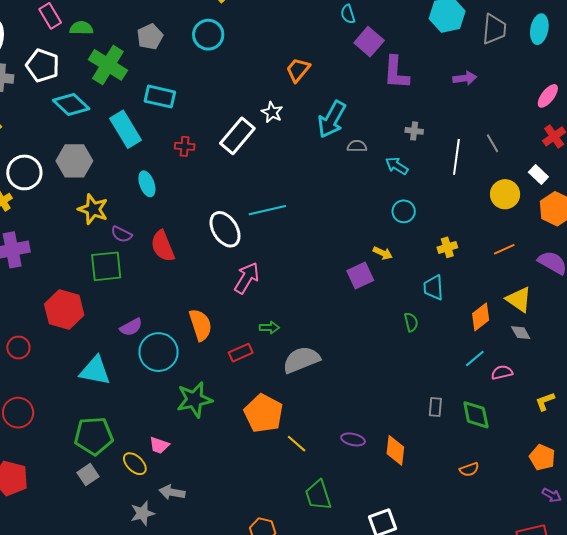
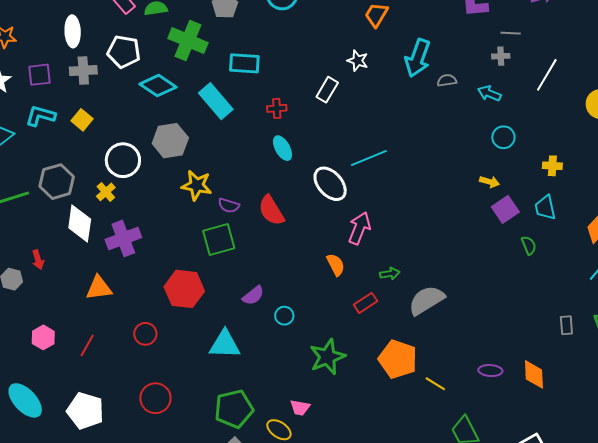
white rectangle: (237, 136) -> (327, 90), size x0.7
gray line: (492, 143) -> (511, 33), moved, turned -48
white line: (456, 157) -> (547, 75), turned 32
cyan ellipse: (147, 184) -> (282, 148), moved
yellow cross: (447, 247) -> (552, 166), turned 30
purple square: (360, 276) -> (505, 209), moved
orange semicircle: (200, 325) -> (336, 265), moved, size x0.7
cyan circle: (159, 352) -> (284, 316), size x0.5

